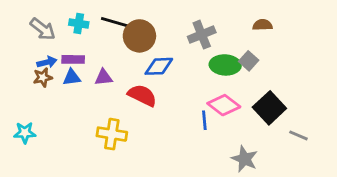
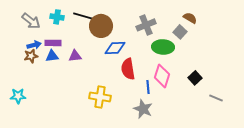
brown semicircle: (262, 25) -> (190, 18), turned 32
gray square: (249, 61) -> (180, 32), moved
red semicircle: (142, 95) -> (128, 69), moved, turned -125
pink diamond: (224, 105) -> (162, 76), turned 70
black square: (269, 108) -> (195, 78), size x0.6
yellow cross: (112, 134) -> (100, 97), moved
gray star: (245, 159) -> (143, 109), moved

